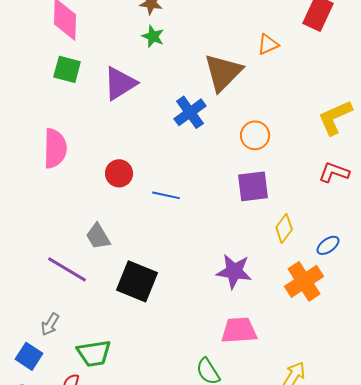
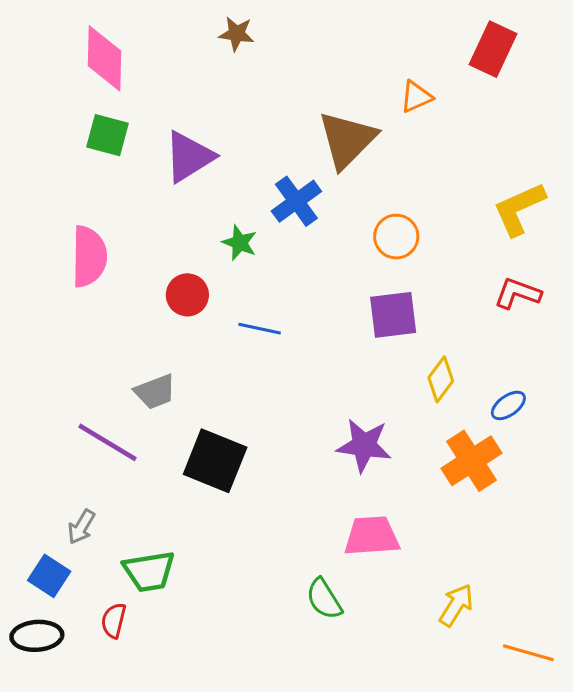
green star: (153, 36) -> (240, 243), moved
gray trapezoid: (98, 236) -> (155, 392), turned -80

